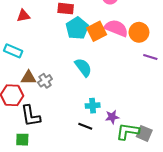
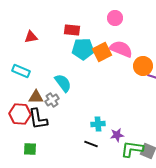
cyan pentagon: (77, 28) -> (83, 49), turned 30
orange circle: (139, 32) -> (143, 66), moved
cyan semicircle: (83, 67) -> (63, 83), moved
black L-shape: (31, 116) -> (38, 119), moved
green square: (22, 140) -> (30, 149), moved

